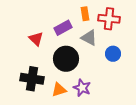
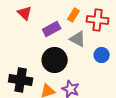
orange rectangle: (85, 14) -> (74, 15), turned 40
red triangle: (36, 39) -> (25, 13), moved

